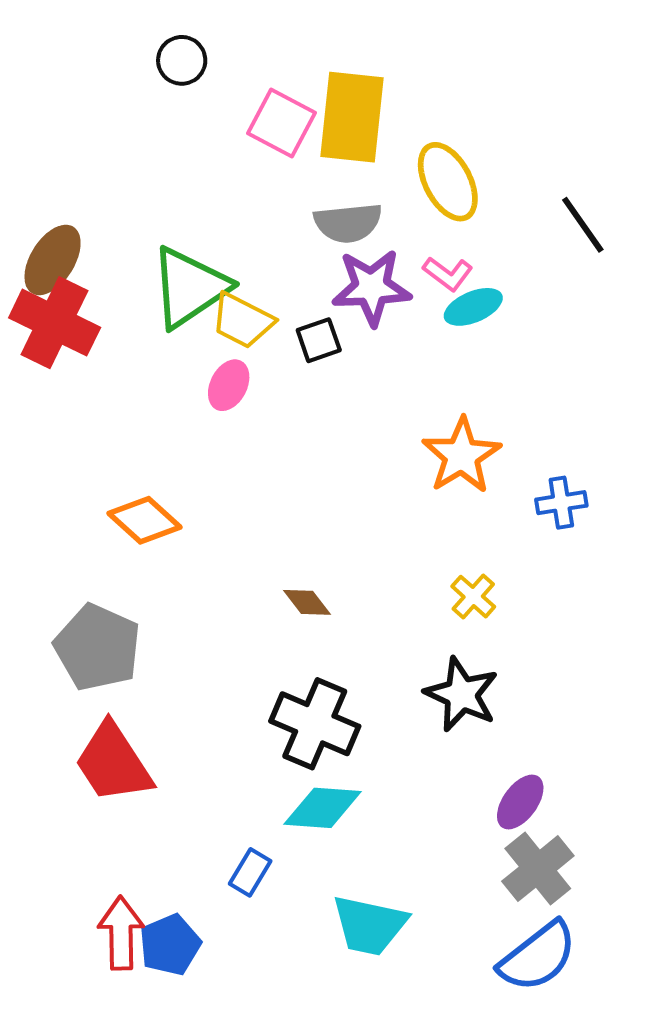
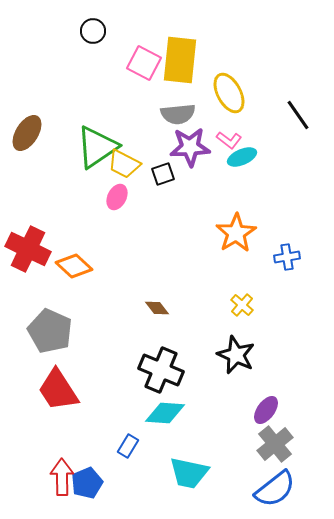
red cross: (55, 323) -> (28, 249), moved

